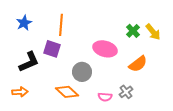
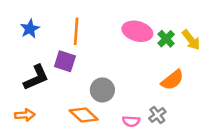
pink ellipse: (105, 49) -> (137, 31), moved

